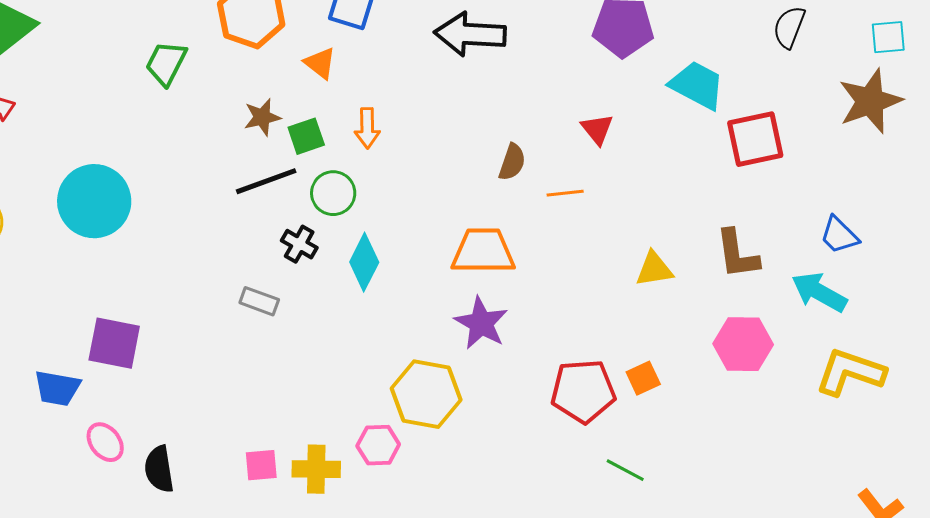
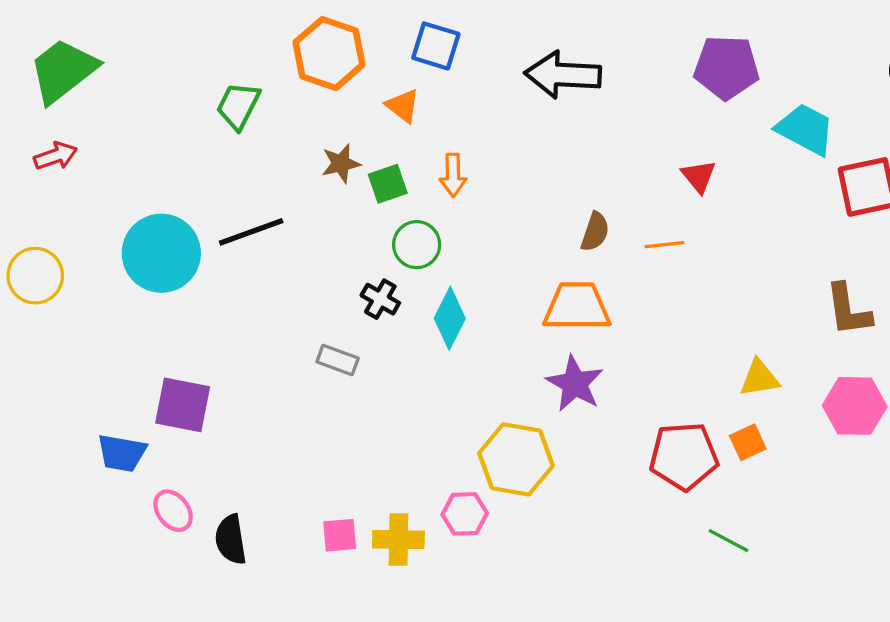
brown semicircle: (512, 162) -> (595, 232), moved
black line: (266, 181) -> (251, 232), moved
yellow triangle: (654, 269) -> (760, 378), moved

